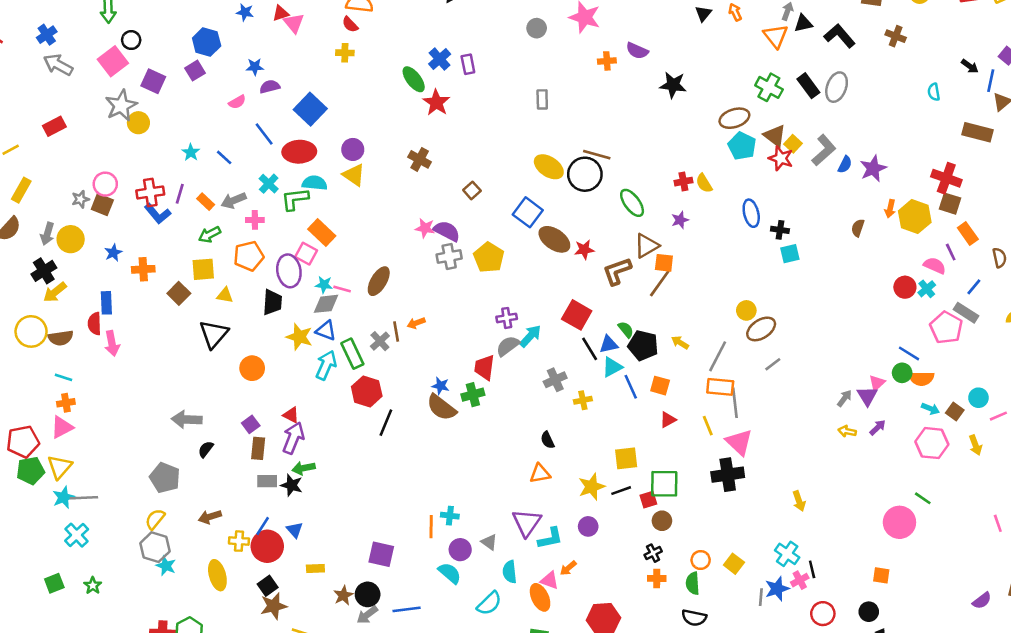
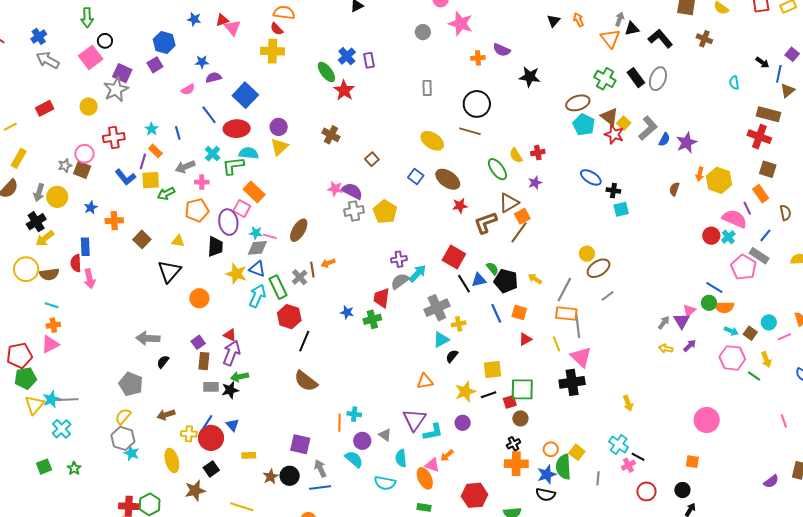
yellow cross: (345, 53) -> (273, 51), size x1.6
gray star: (121, 106) -> (116, 89), moved
yellow circle: (138, 123) -> (89, 107), moved
blue line: (224, 157) -> (178, 133), turned 32
black circle: (585, 174) -> (477, 104), moved
yellow triangle: (354, 175) -> (279, 147), turned 42
red cross: (946, 178) -> (759, 137), moved
yellow semicircle: (704, 183) -> (516, 155), moved
red cross: (150, 192) -> (114, 138), moved
orange rectangle: (206, 202) -> (155, 151), moved
brown square: (950, 204) -> (768, 169), moved
blue square: (528, 212) -> (416, 176), size x0.7
blue ellipse: (751, 213) -> (591, 177), turned -45
brown ellipse: (554, 239) -> (448, 179), moved
orange square: (664, 263) -> (522, 216), turned -35
pink semicircle: (935, 266) -> (735, 219), size x1.4
yellow square: (203, 269) -> (151, 180), moved
cyan triangle: (612, 367) -> (441, 340), moved
gray cross: (555, 380) -> (437, 308), size x1.4
brown semicircle: (441, 407) -> (306, 381), moved
black semicircle: (547, 440) -> (452, 356), moved, turned 64
yellow triangle: (60, 467) -> (35, 405), moved
black star: (292, 485) -> (230, 390), turned -30
green line: (923, 498) -> (754, 376), moved
black line: (812, 569) -> (638, 457), turned -48
orange cross: (657, 578) -> (516, 464), size x1.6
green semicircle: (693, 583) -> (563, 467), moved, size x1.4
blue star: (777, 589) -> (547, 474), moved
cyan semicircle: (489, 603) -> (385, 483), turned 55
brown star: (274, 606) -> (195, 491), moved
gray arrow: (367, 615) -> (320, 469), moved, turned 102

